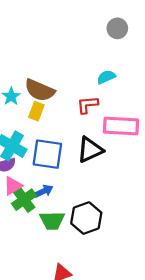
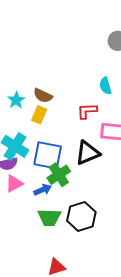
cyan semicircle: (106, 77) -> (105, 86), turned -84
brown semicircle: (40, 90) -> (43, 96), size x0.7
green cross: (24, 200) -> (59, 175), moved

